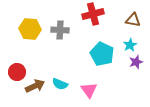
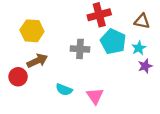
gray cross: (60, 30) -> (80, 49), moved
cyan pentagon: (102, 54) -> (113, 42), moved
brown arrow: (35, 86) -> (37, 61), moved

